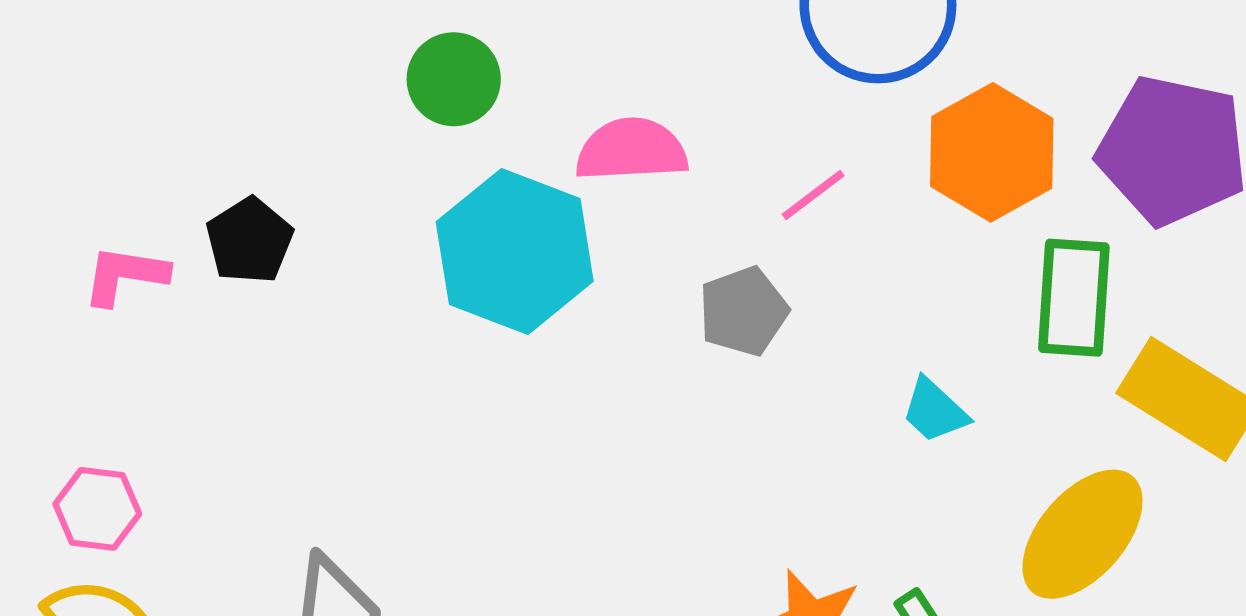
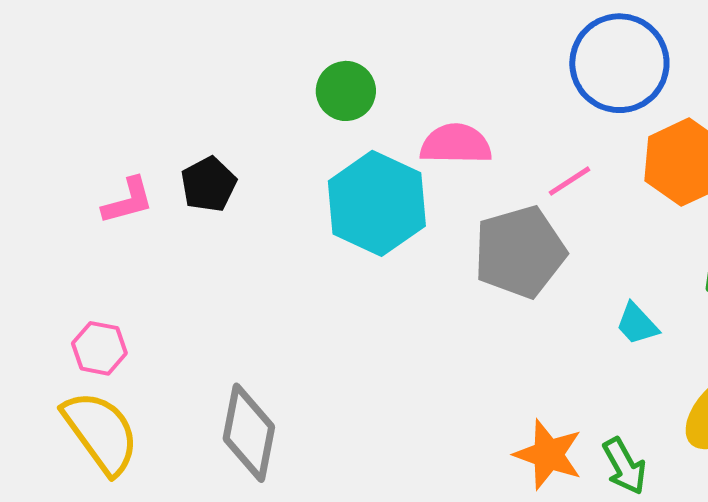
pink L-shape: (125, 275) -> (128, 201), turned 152
gray pentagon: (743, 311) -> (520, 252), size x1.6

